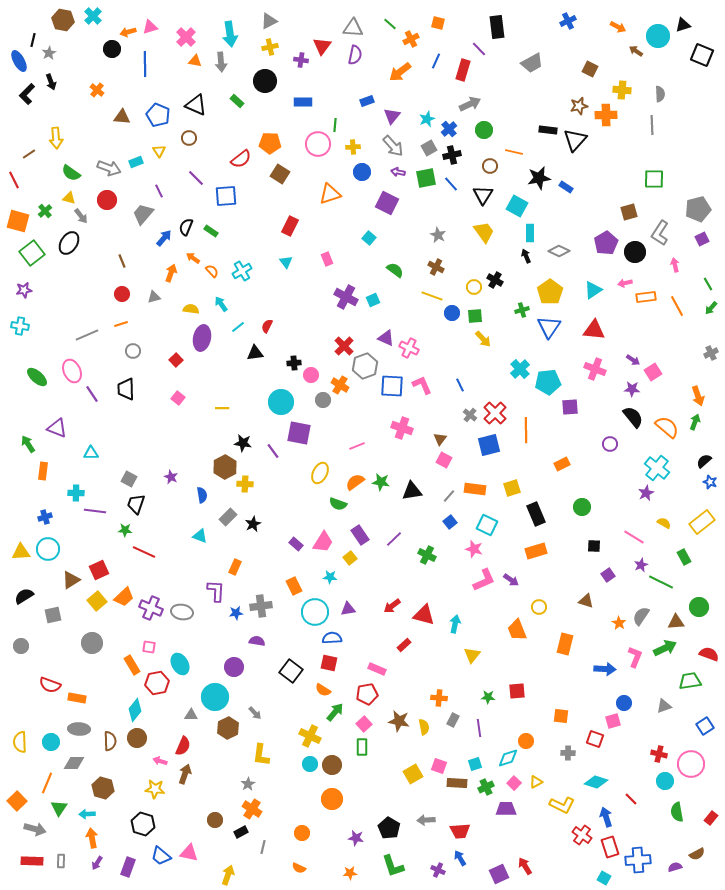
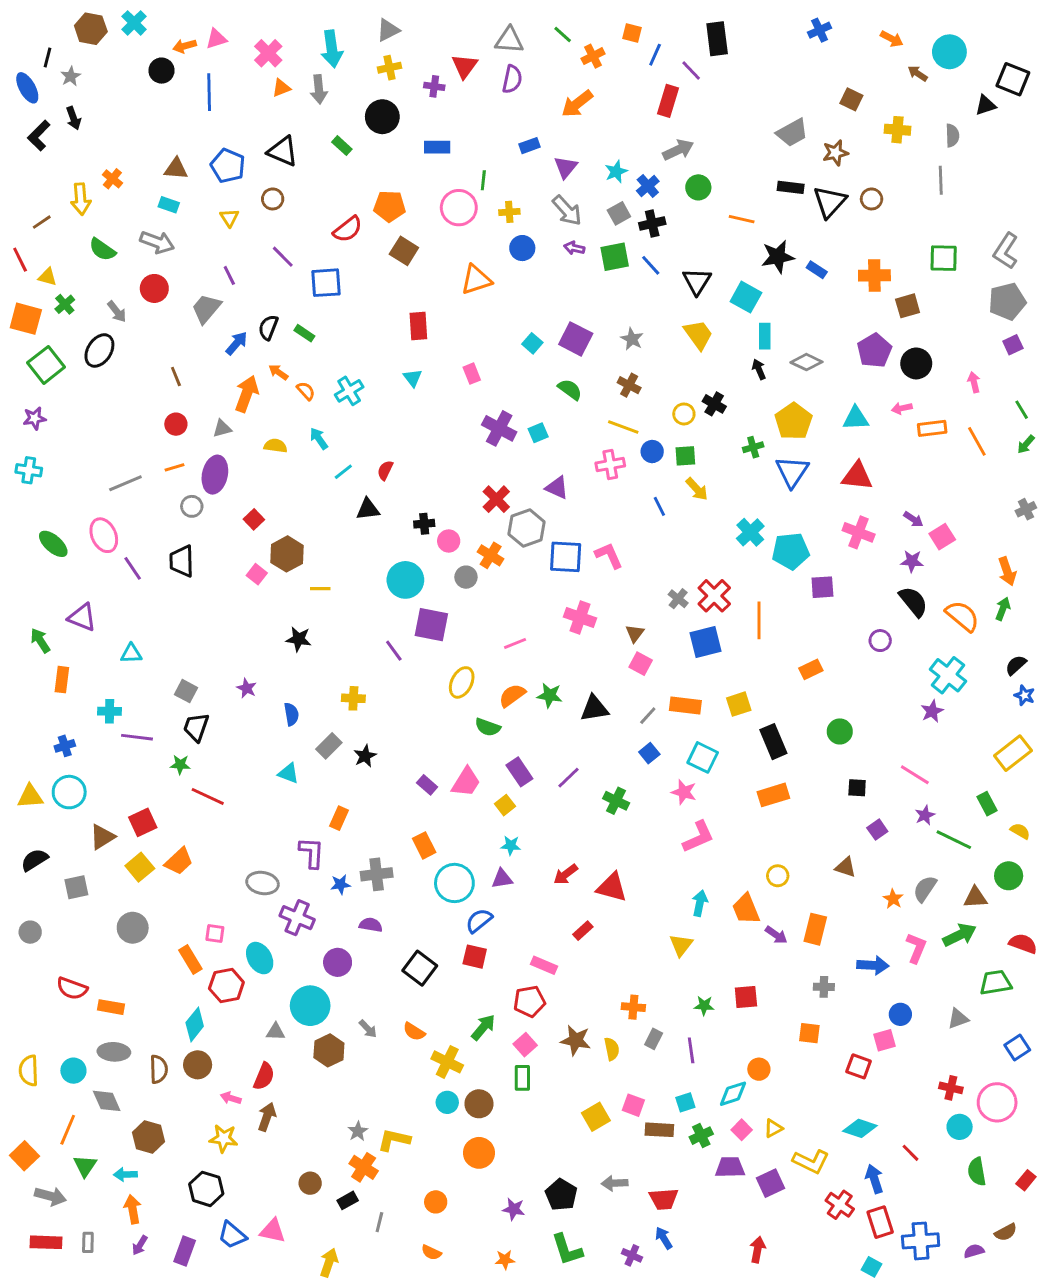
black triangle: (683, 25) -> (986, 105), moved
orange triangle: (195, 61) -> (281, 88), turned -32
blue line: (436, 61) -> (655, 55), moved
gray trapezoid: (532, 63) -> (792, 133), moved
orange cross: (97, 90) -> (112, 179), moved
orange cross: (606, 115) -> (874, 275), moved
cyan rectangle: (136, 162) -> (169, 205), moved, turned 40
brown circle: (490, 166) -> (872, 199), moved
yellow triangle: (69, 198) -> (47, 277), moved
purple square: (387, 203) -> (576, 339), moved
red rectangle: (290, 226) -> (418, 326), turned -30
gray L-shape: (660, 233) -> (1006, 251), moved
orange arrow: (171, 273) -> (247, 394), size x1.4
cyan triangle: (593, 290) -> (856, 418), turned 30
purple ellipse: (202, 338) -> (215, 475), moved
pink cross: (409, 348) -> (610, 464), moved, turned -36
blue line: (460, 385) -> (659, 506), moved
black star: (243, 443) -> (299, 639), moved
brown hexagon: (225, 467) -> (287, 554), moved
yellow semicircle: (664, 523) -> (1020, 831), moved
cyan star: (330, 577) -> (511, 845), moved
purple arrow: (511, 580) -> (776, 935), moved
purple cross: (151, 608) -> (297, 918), moved
cyan arrow: (455, 624) -> (700, 903), moved
blue semicircle: (332, 638) -> (479, 921), turned -36
orange semicircle: (323, 690) -> (414, 1032), moved
gray cross: (568, 753) -> (824, 987), moved
yellow L-shape: (261, 755) -> (394, 1140), moved, turned 95
gray diamond: (74, 763) -> (107, 1101), turned 65
red arrow: (525, 866) -> (758, 1250), turned 42
purple square: (499, 874) -> (770, 1183), moved

